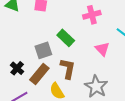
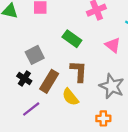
gray square: (43, 50) -> (35, 55), moved

